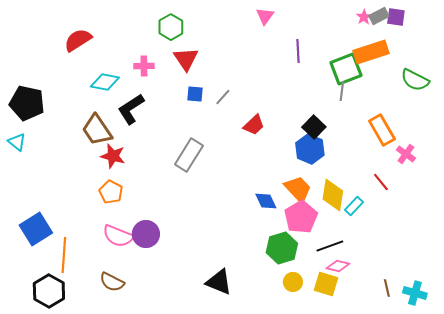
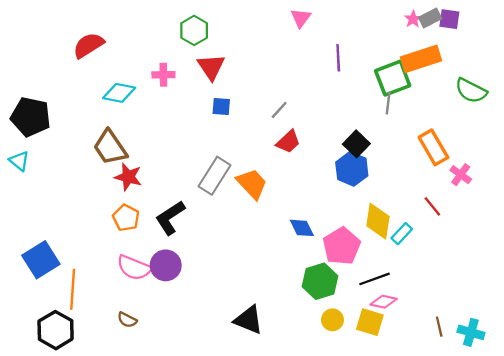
gray line: (223, 97) -> (279, 110), moved
black L-shape: (131, 109) -> (170, 218), moved
orange trapezoid: (298, 189) -> (252, 184), moved
brown semicircle: (112, 282) -> (127, 320), size x0.7

